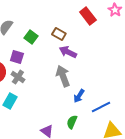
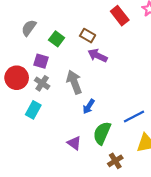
gray arrow: (63, 76) -> (74, 82), moved
blue arrow: (79, 96) -> (89, 107), moved
green semicircle: (72, 122) -> (102, 133), size x1.5

